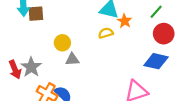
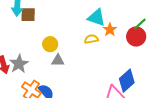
red circle: (164, 34) -> (136, 37), moved
blue diamond: (156, 61) -> (127, 81), moved, turned -60

